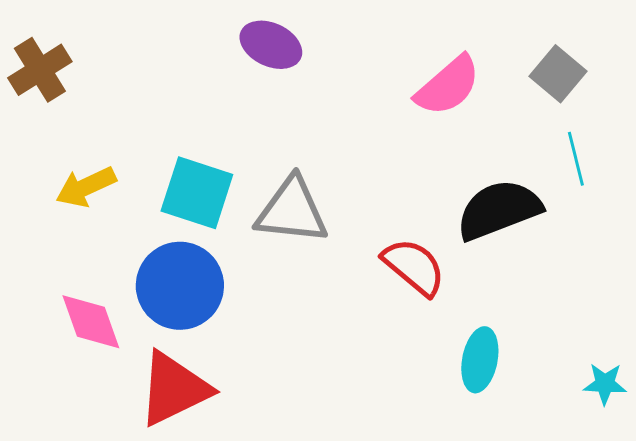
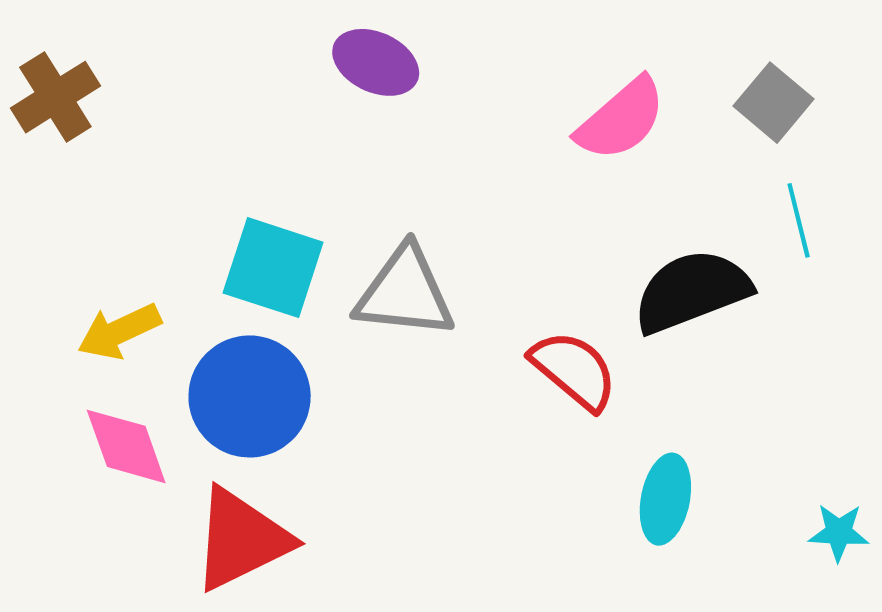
yellow arrow: (86, 187) -> (119, 331), moved

